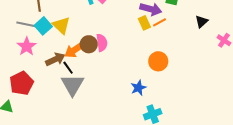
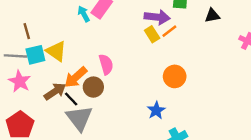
black triangle: (201, 22) -> (212, 15), moved, turned 40
cyan square: (43, 26) -> (35, 55), turned 36
brown circle: (89, 44) -> (93, 87), moved

